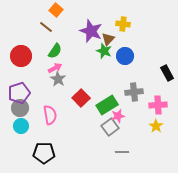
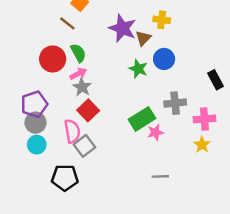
green semicircle: (55, 51) -> (78, 53), turned -63
green star: (104, 51) -> (138, 69), moved
red circle: (21, 56) -> (53, 59), moved
red square: (81, 98) -> (88, 110), moved
gray square: (110, 127) -> (84, 146), moved

